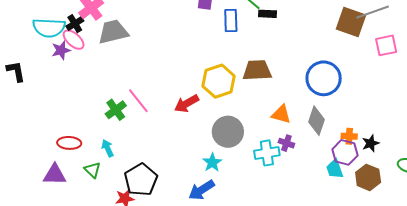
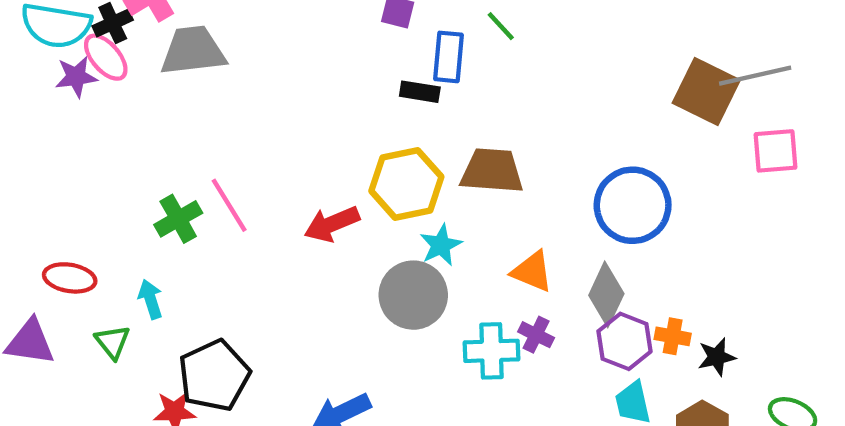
black rectangle: (268, 14) -> (420, 92), moved
purple hexagon: (345, 152) -> (625, 341), moved
cyan star: (212, 162) -> (441, 245), moved

